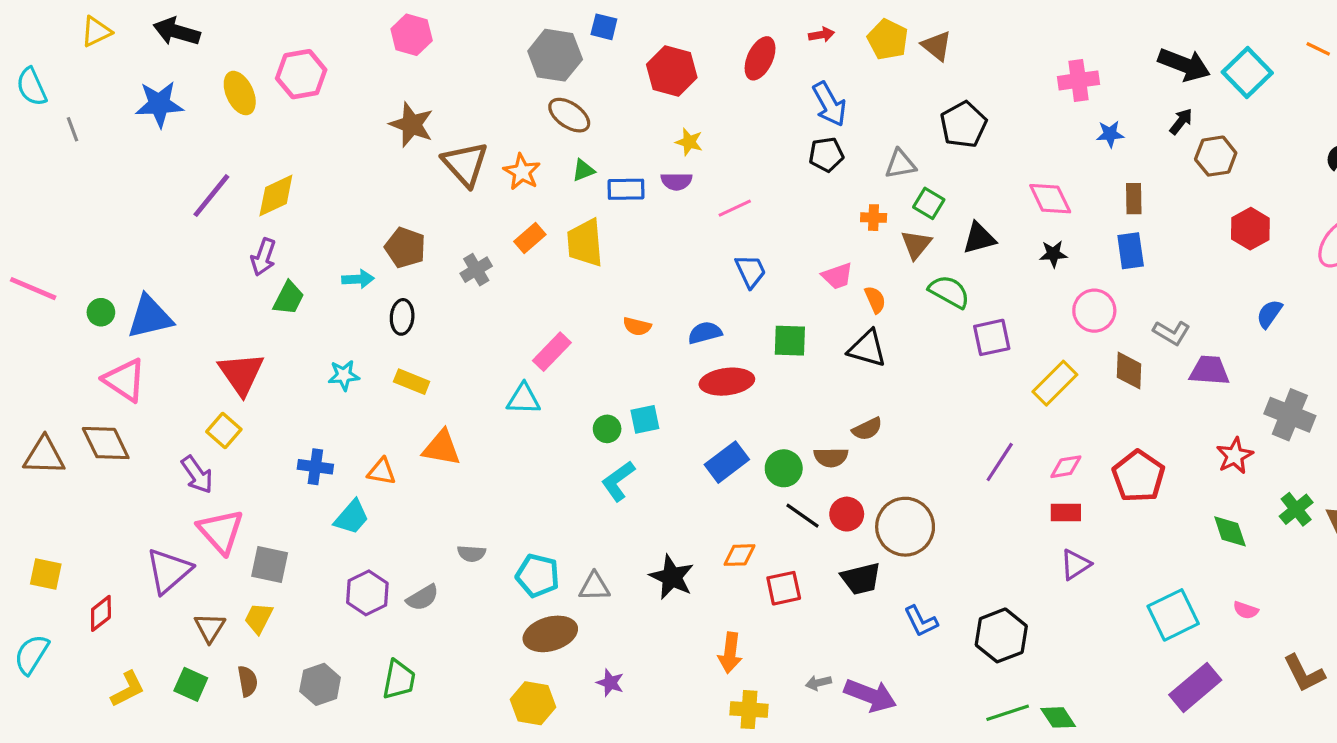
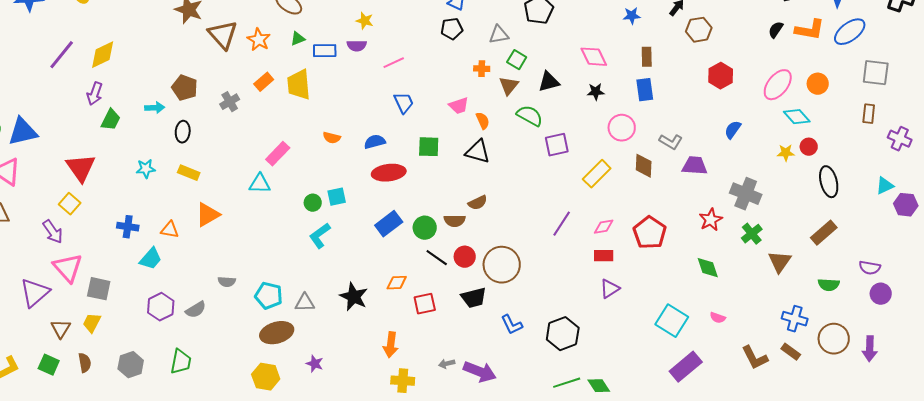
orange triangle: (442, 448) -> (208, 215), turned -40
green cross: (1296, 509) -> (752, 234), moved
cyan square: (1173, 615) -> (672, 321), turned -32

